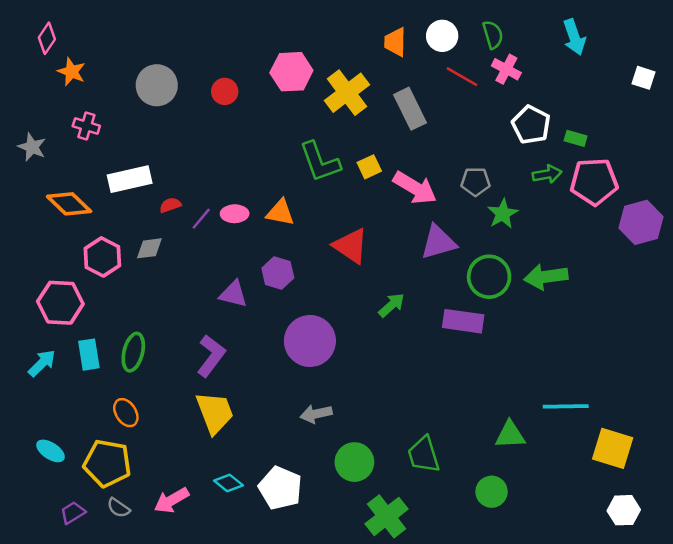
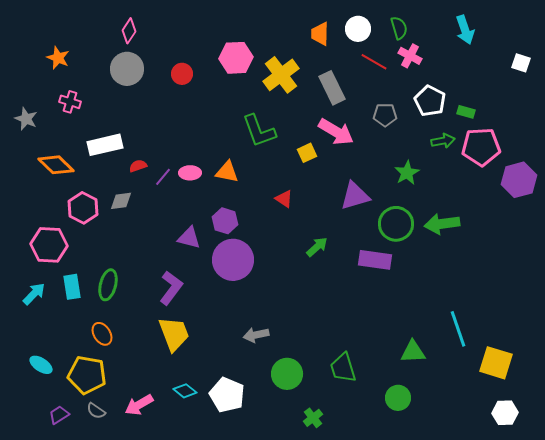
pink diamond: (47, 38) -> (129, 31), moved
yellow square: (369, 167) -> (307, 153), moved
gray pentagon: (475, 182) -> (385, 115), moved
pink arrow: (415, 188) -> (336, 132), moved
red triangle: (351, 246) -> (284, 199), size x0.6
purple circle: (310, 341) -> (233, 260), moved
cyan line: (566, 406) -> (458, 329), turned 72
green cross: (387, 516) -> (313, 418), size x0.6

